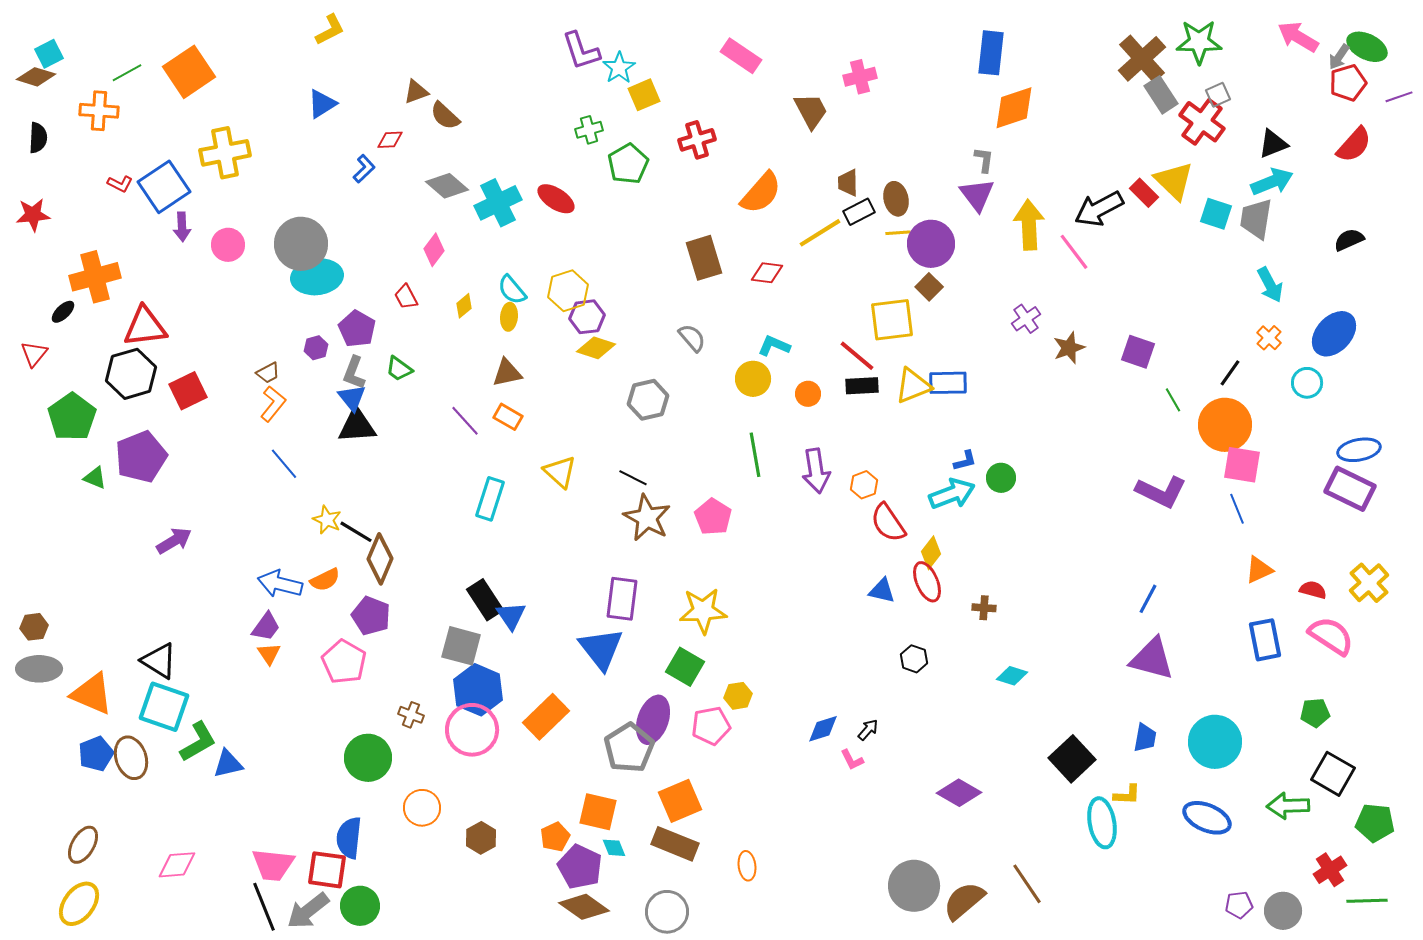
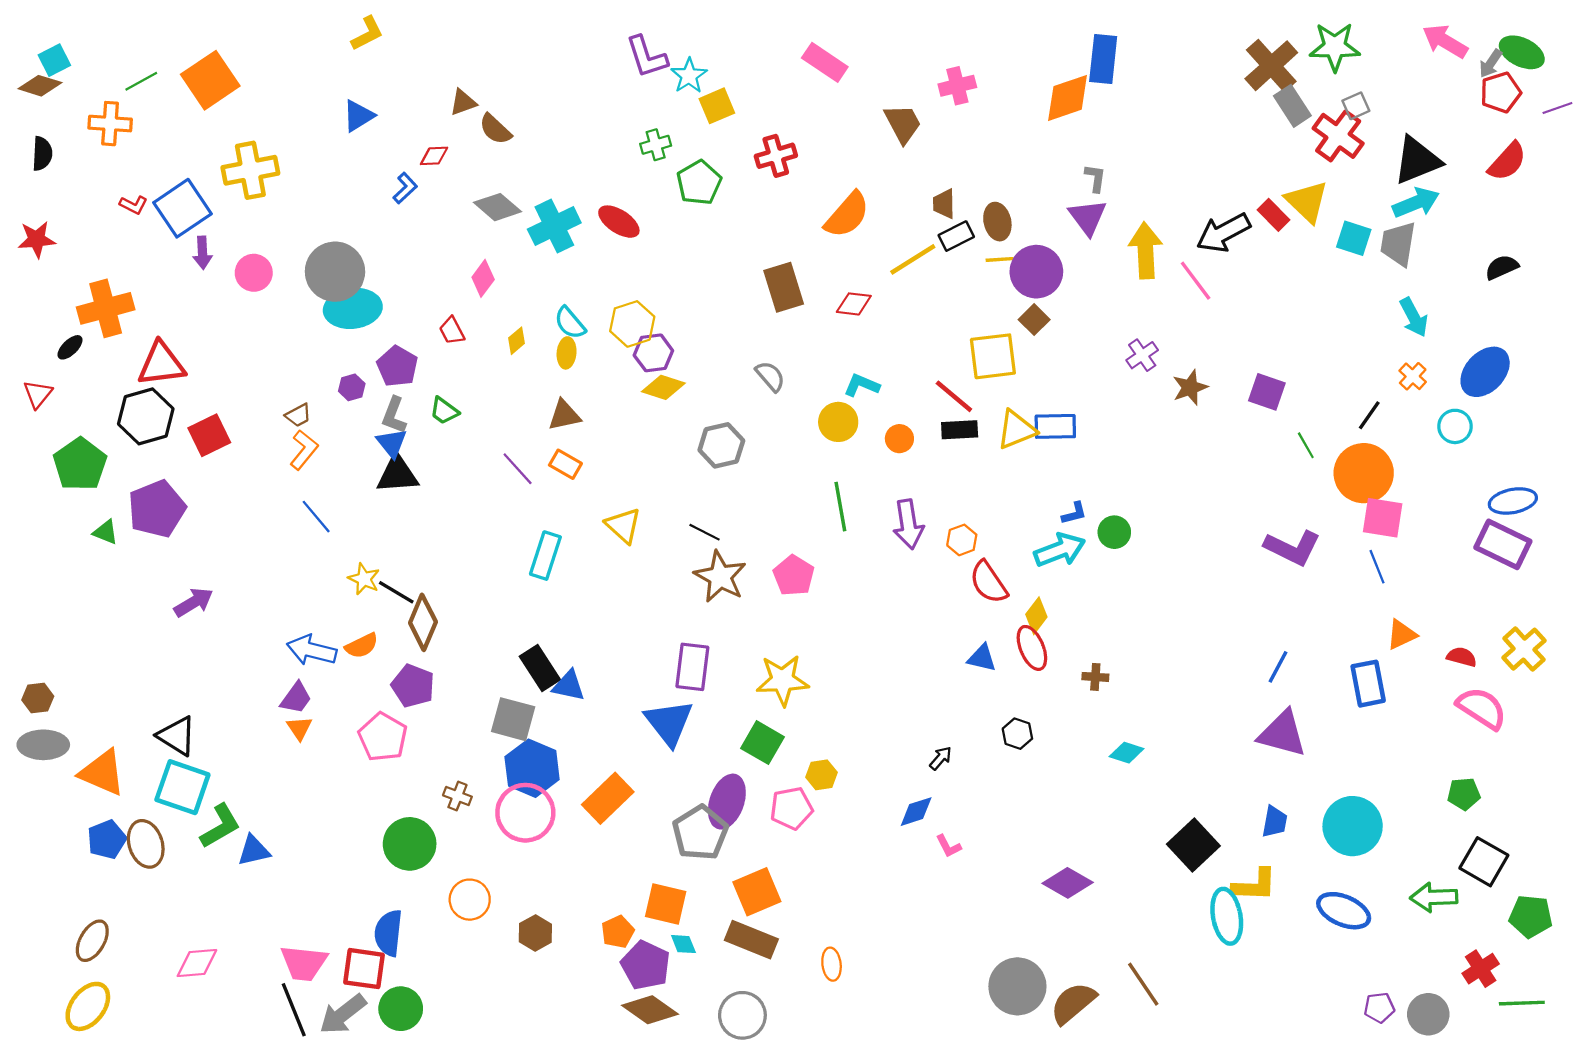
orange diamond: (1014, 108) -> (1068, 98), moved
black triangle: (1273, 144) -> (1417, 160), size x1.5
blue triangle: (511, 616) -> (569, 686), turned -44
blue rectangle: (1265, 640) -> (1368, 684), moved
black arrow: (868, 730) -> (941, 758), moved
yellow L-shape: (1127, 795) -> (1255, 885), size x1.5

